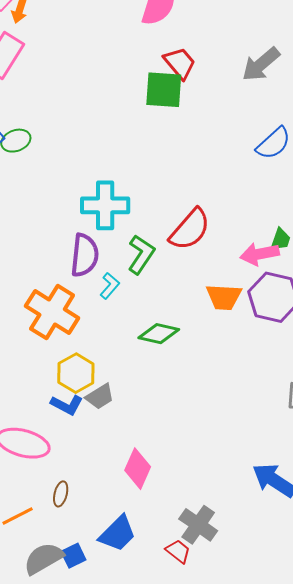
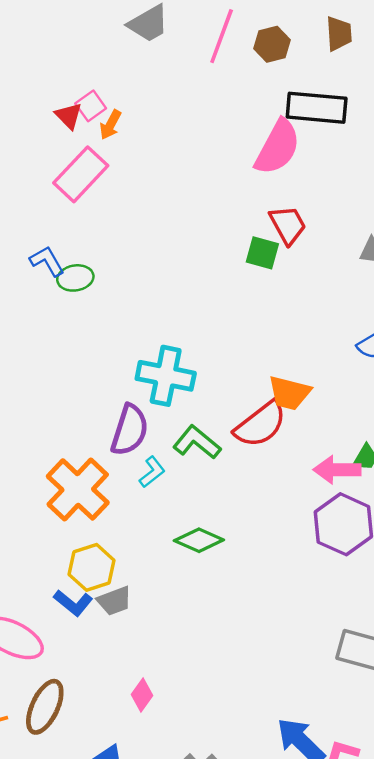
green square: (164, 90) -> (262, 253), size x0.7
green L-shape: (141, 254) -> (197, 442), turned -96
orange trapezoid: (224, 297) -> (289, 393), moved
pink diamond: (138, 469) -> (142, 695), size x0.7
brown ellipse: (61, 494) -> (45, 707), size x1.8

